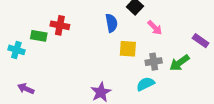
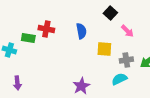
blue semicircle: (111, 23) -> (81, 31), moved
purple arrow: (26, 89) -> (17, 83), turned -120

